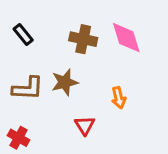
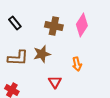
pink diamond: (126, 38) -> (82, 25), turned 50

